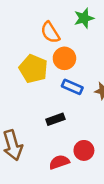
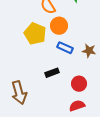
red circle: (84, 150) -> (79, 84), moved
red semicircle: (59, 162) -> (77, 106), moved

